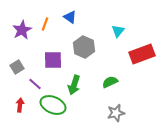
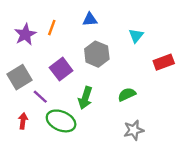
blue triangle: (70, 17) -> (90, 19), moved, turned -40
red rectangle: (142, 54) -> (164, 62), size x0.7
purple square: (53, 60) -> (61, 69), turned -36
gray square: (17, 67) -> (20, 77), size x1.5

